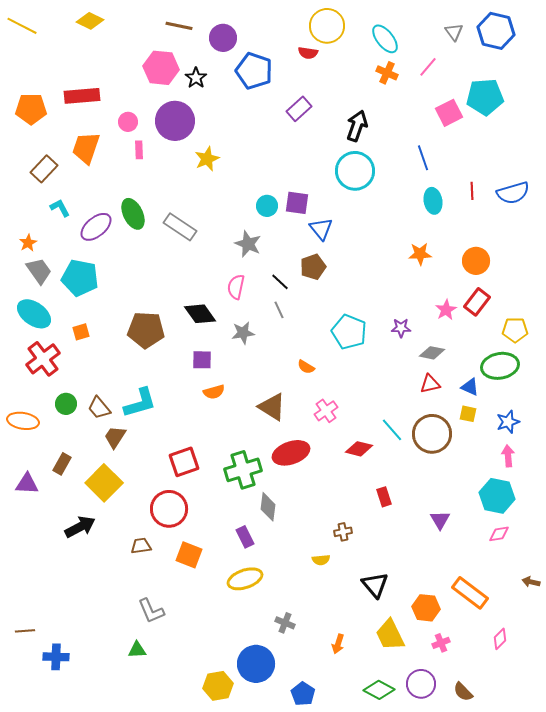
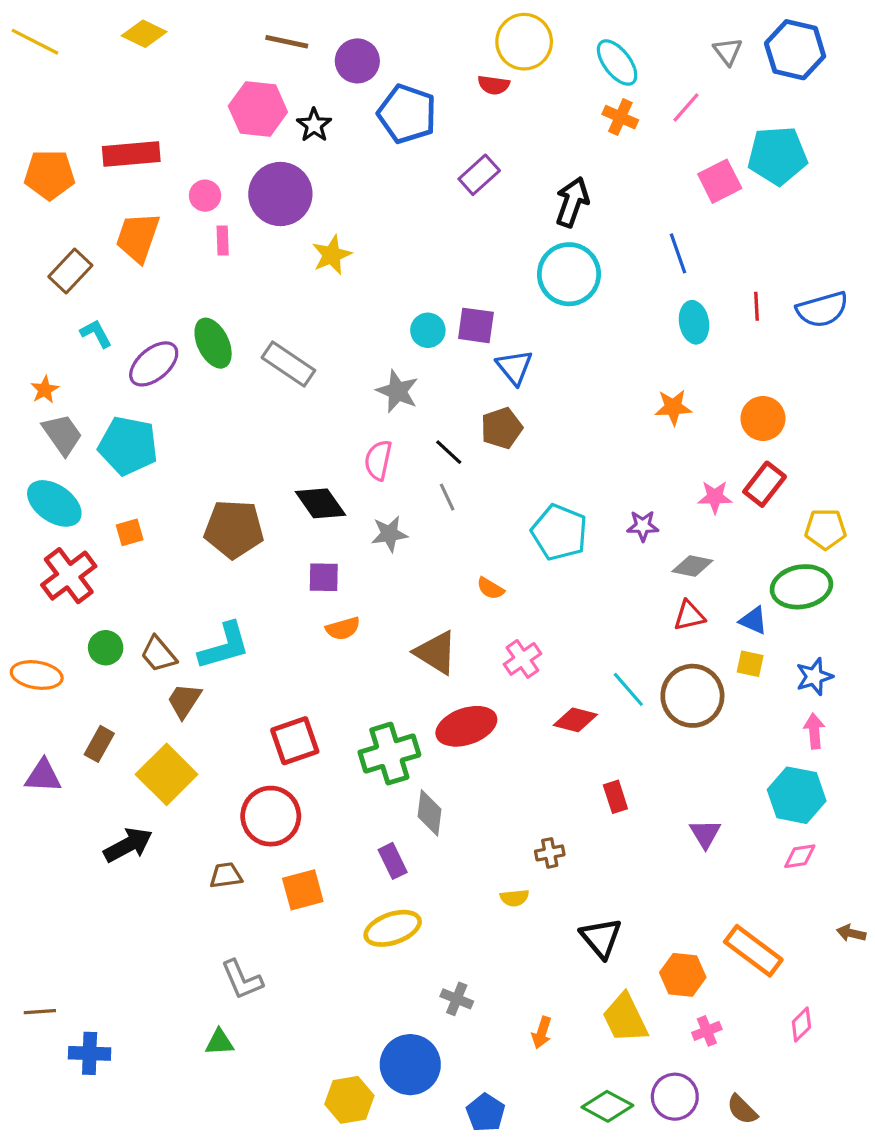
pink star: (446, 310) -> (715, 497), turned 30
orange square: (189, 555) -> (303, 890), turned -36

